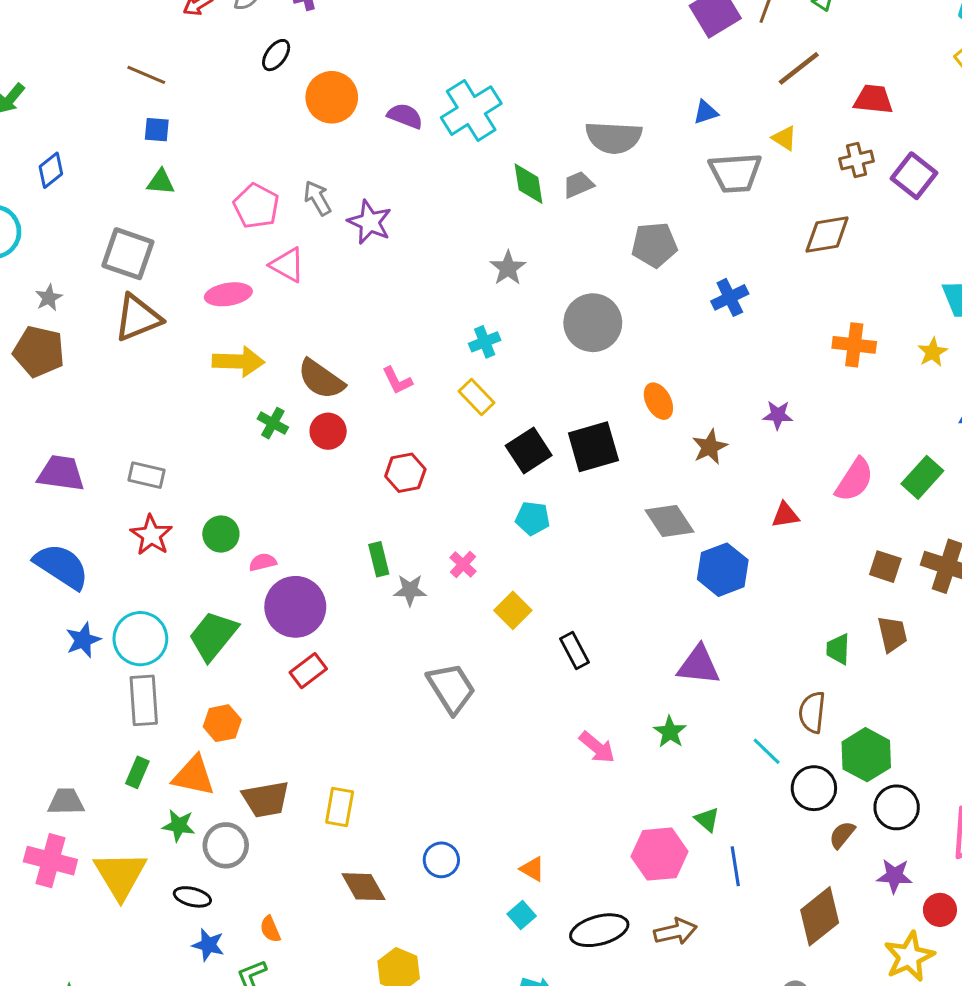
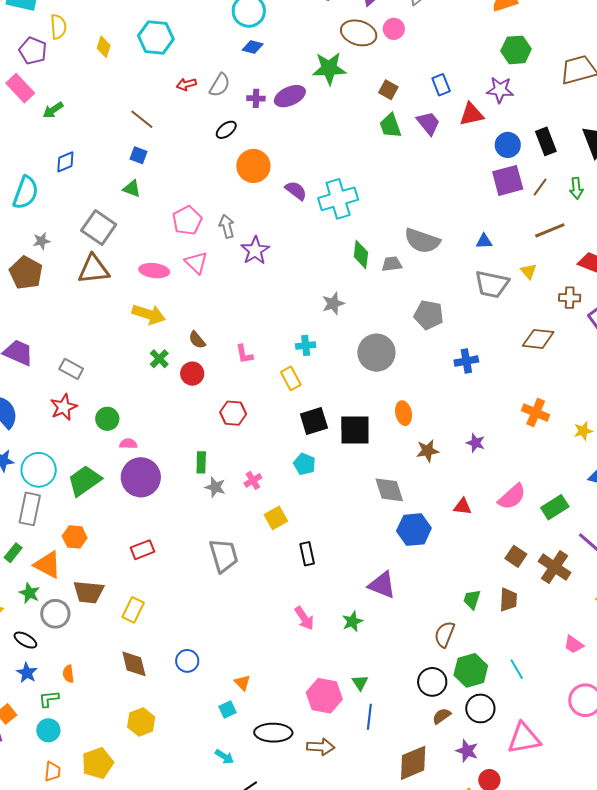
brown semicircle: (321, 379) -> (197, 340), size x0.6
red rectangle: (308, 671) -> (143, 550), moved
cyan line: (767, 751) -> (517, 669), moved

